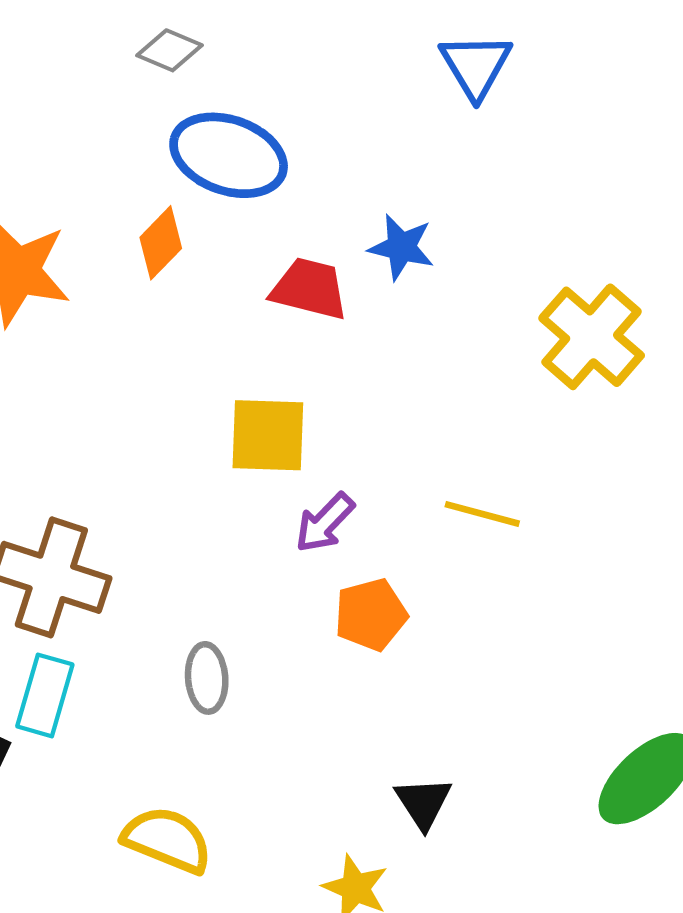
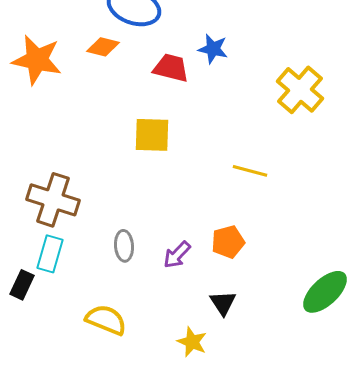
orange diamond: (161, 243) -> (103, 47), turned 60
purple arrow: (325, 523) -> (177, 255), moved
orange pentagon: (371, 615) -> (228, 242), moved

